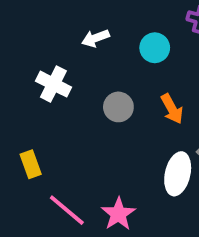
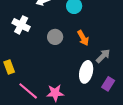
pink star: (118, 214) -> (55, 93), turned 30

